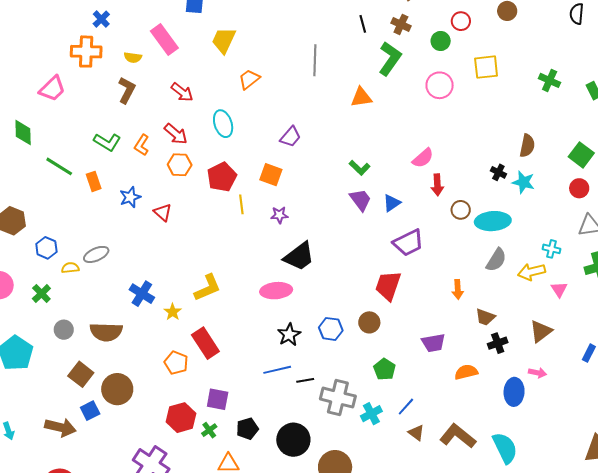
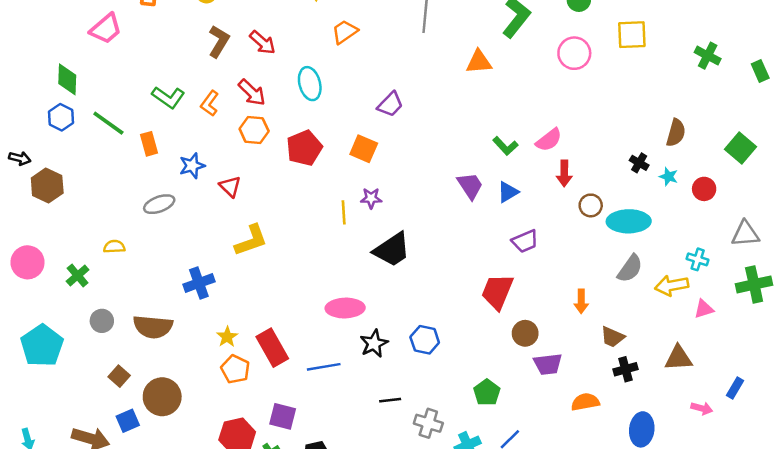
brown L-shape: (127, 90) -> (219, 41), moved
green L-shape: (360, 168) -> (505, 146), moved
cyan star: (523, 182) -> (669, 177), size x0.7
red circle: (579, 188) -> (704, 189), moved
yellow line: (241, 204) -> (344, 212), moved
purple trapezoid: (408, 243) -> (525, 241), size x0.7
blue hexagon: (46, 248) -> (61, 117), moved
gray ellipse: (96, 254) -> (159, 204), moved
yellow L-shape: (208, 288) -> (251, 240), moved
pink triangle: (559, 289) -> (704, 309), turned 42
pink ellipse: (276, 291) -> (345, 308), moved
blue cross: (142, 294) -> (199, 283), turned 35
yellow star: (173, 312) -> (227, 337), moved
brown circle: (369, 322) -> (525, 333), moved
brown triangle: (541, 331) -> (679, 358), turned 30
blue line: (277, 370) -> (324, 367), moved
pink arrow: (537, 373) -> (702, 408), moved
brown square: (81, 374) -> (119, 376), size x0.7
gray cross: (338, 398) -> (428, 423), size x0.7

